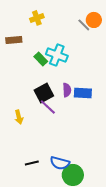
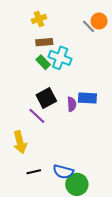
brown rectangle: (14, 40) -> (44, 42), moved
purple semicircle: (67, 90) -> (72, 104), moved
purple line: (48, 107) -> (37, 116), moved
yellow arrow: (19, 117) -> (20, 142), moved, size x1.5

